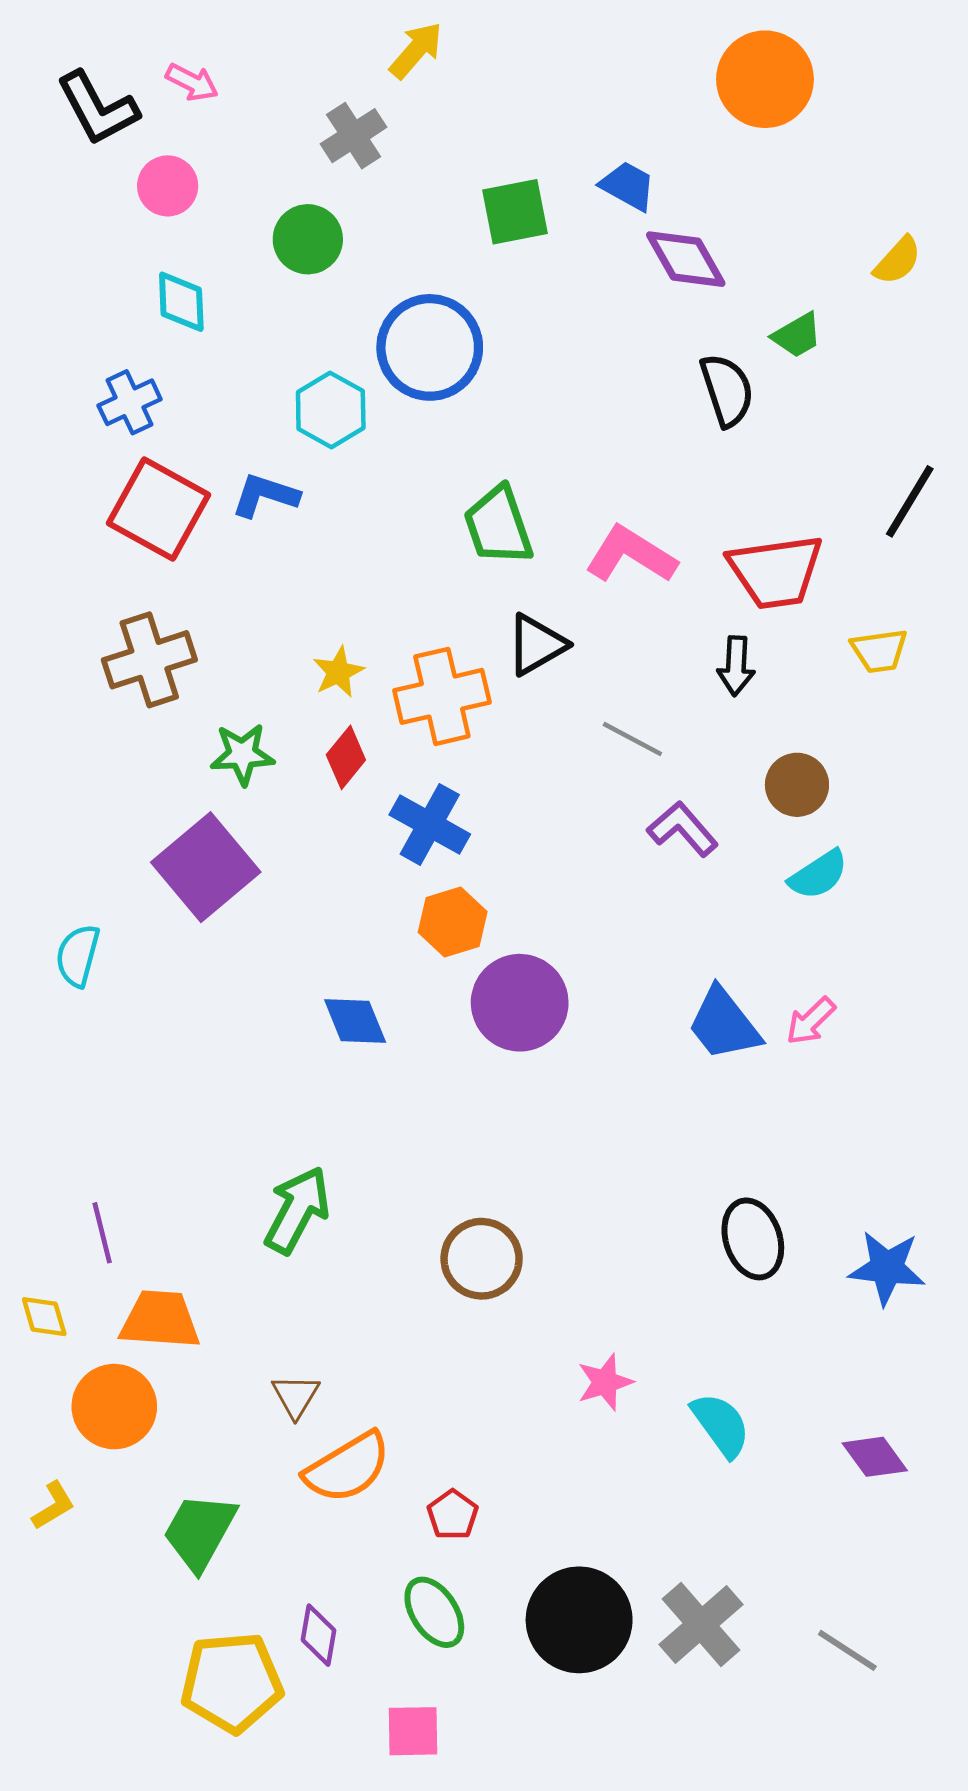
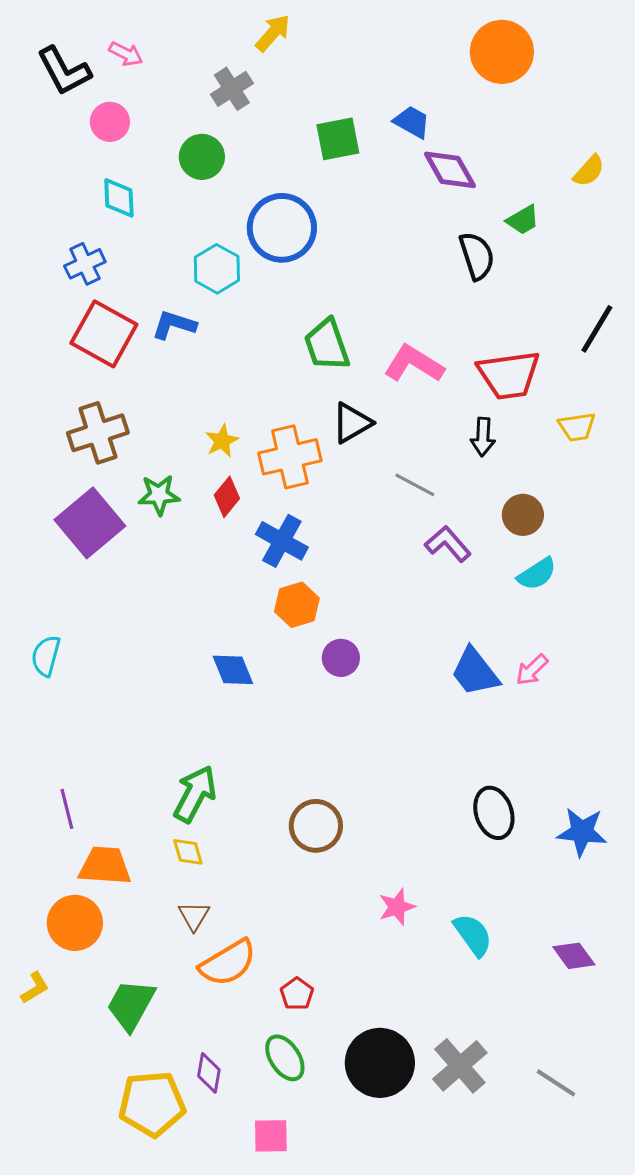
purple square: (206, 867) -> (90, 523), moved
cyan semicircle: (78, 955) -> (46, 656), moved
purple circle: (520, 1003) -> (341, 658), size x0.6
yellow diamond: (44, 1317) -> (188, 852), moved

